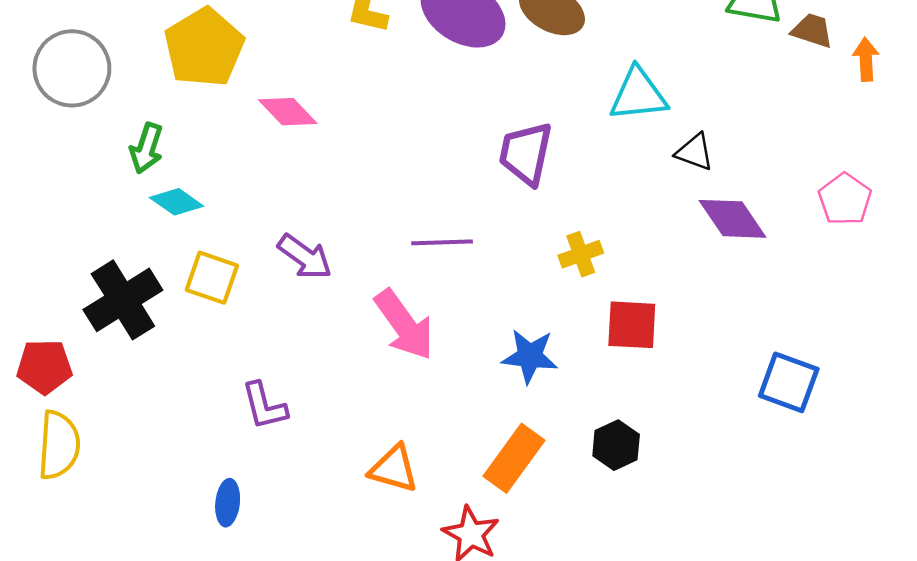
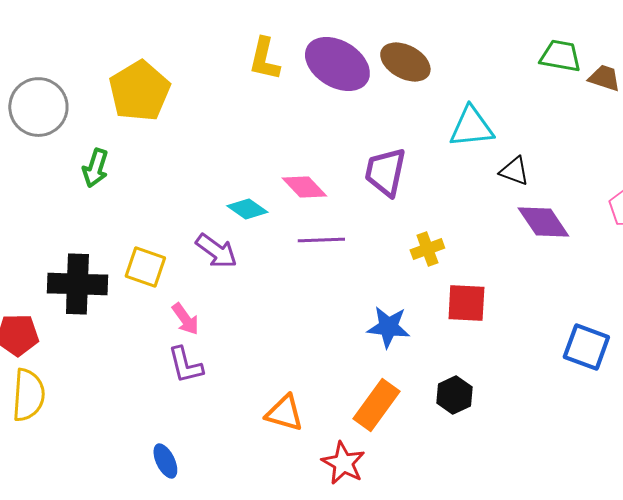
pink diamond: (288, 112) -> (304, 187), moved
cyan diamond: (177, 202) -> (247, 209), moved
black cross: (123, 300) -> (77, 284), turned 34
pink arrow: (404, 325) -> (185, 319), moved, size x0.6
blue ellipse: (228, 503) -> (165, 461), moved, turned -32

